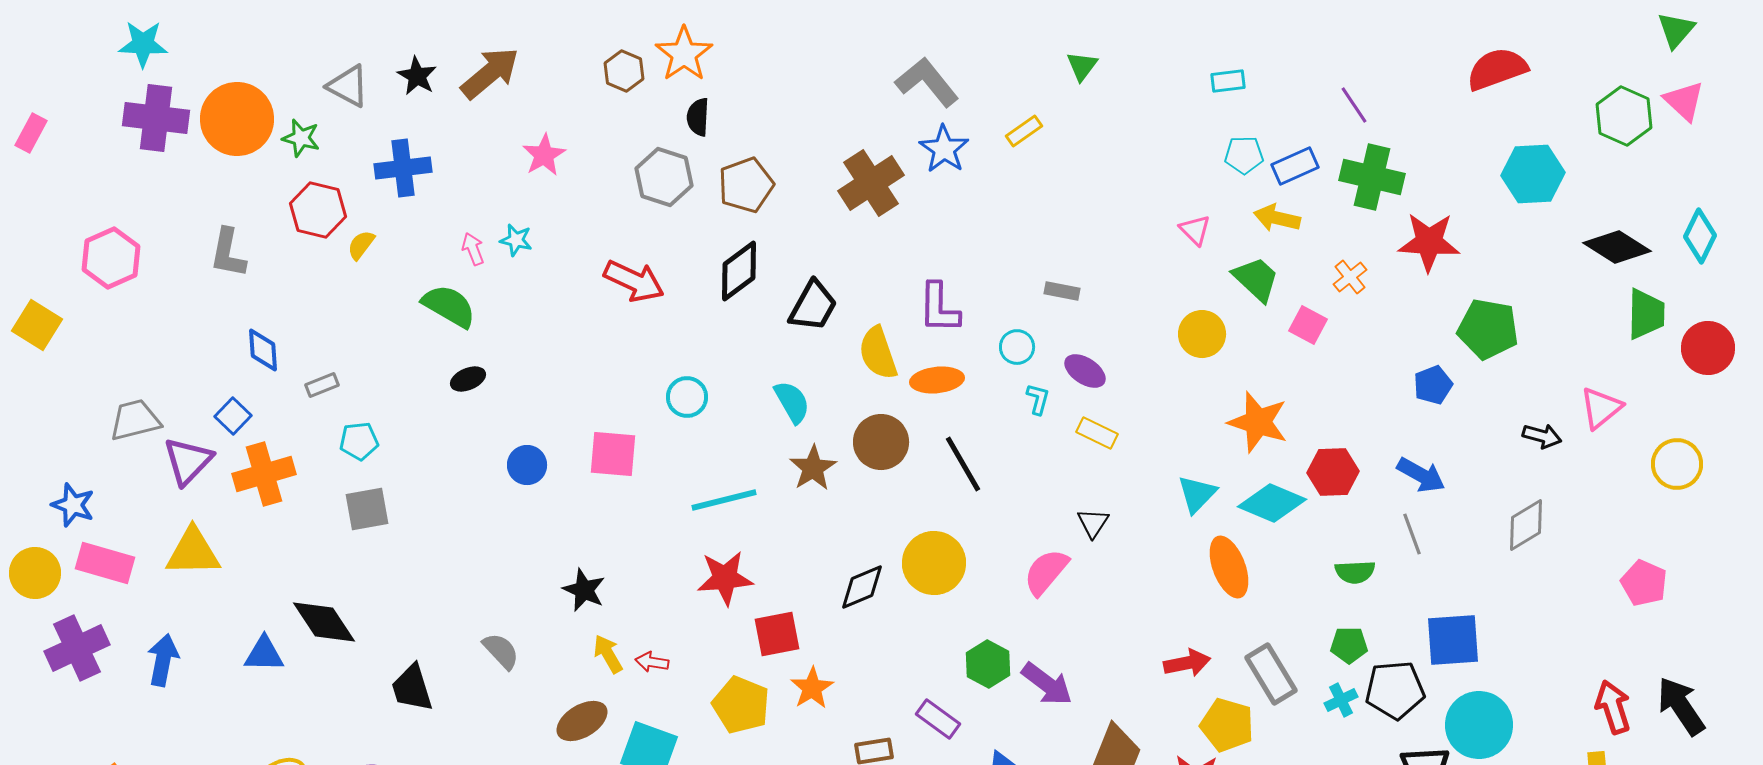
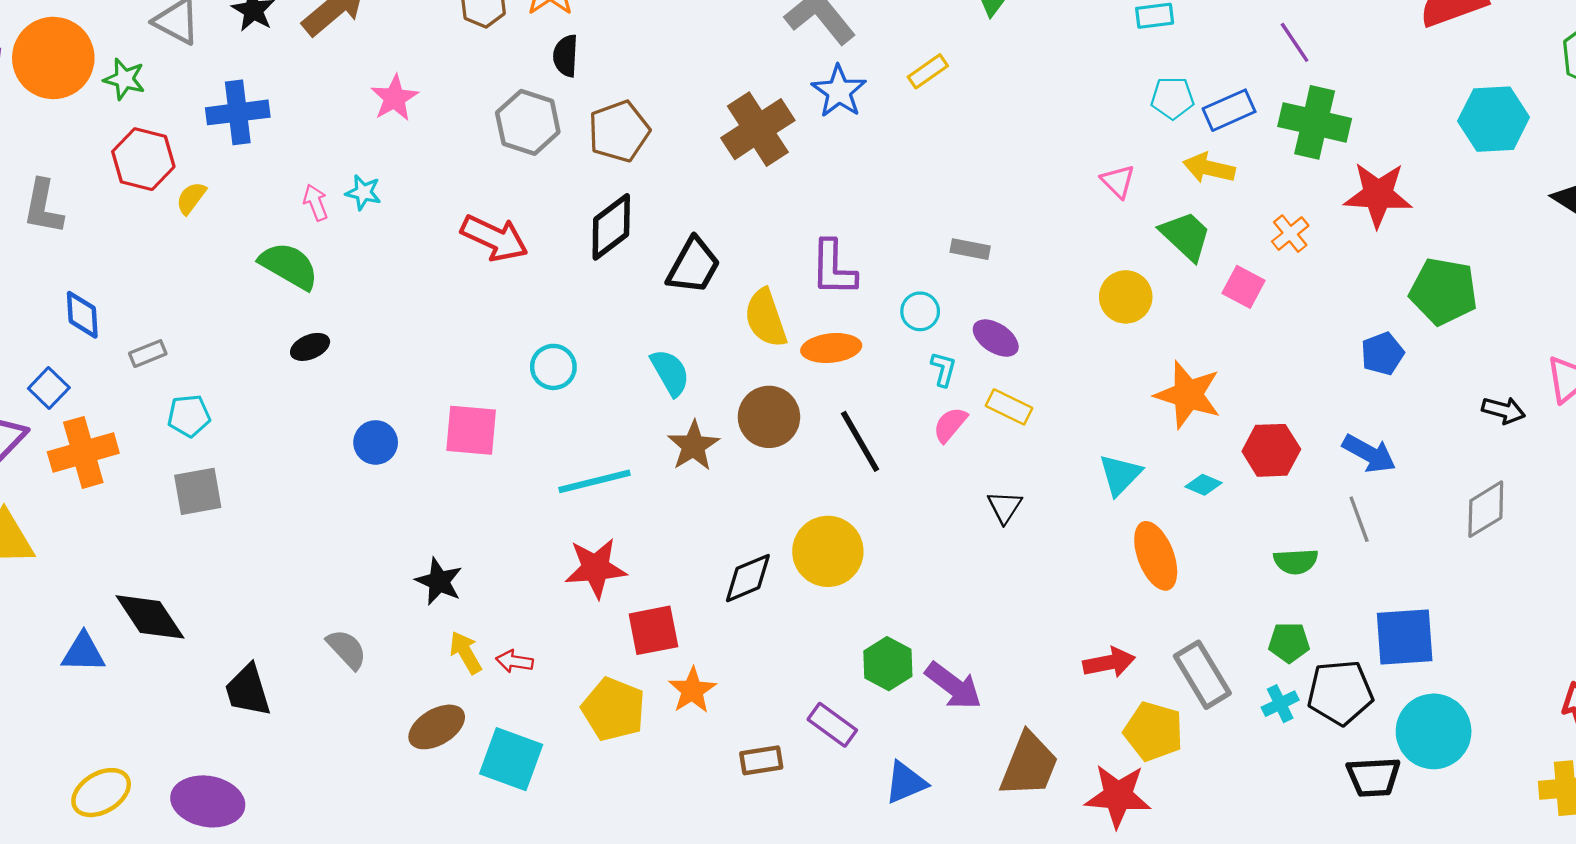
cyan diamond: (1272, 503) -> (1203, 485), size x0.5
pink semicircle: (1046, 572) -> (950, 425), moved, size x0.7

